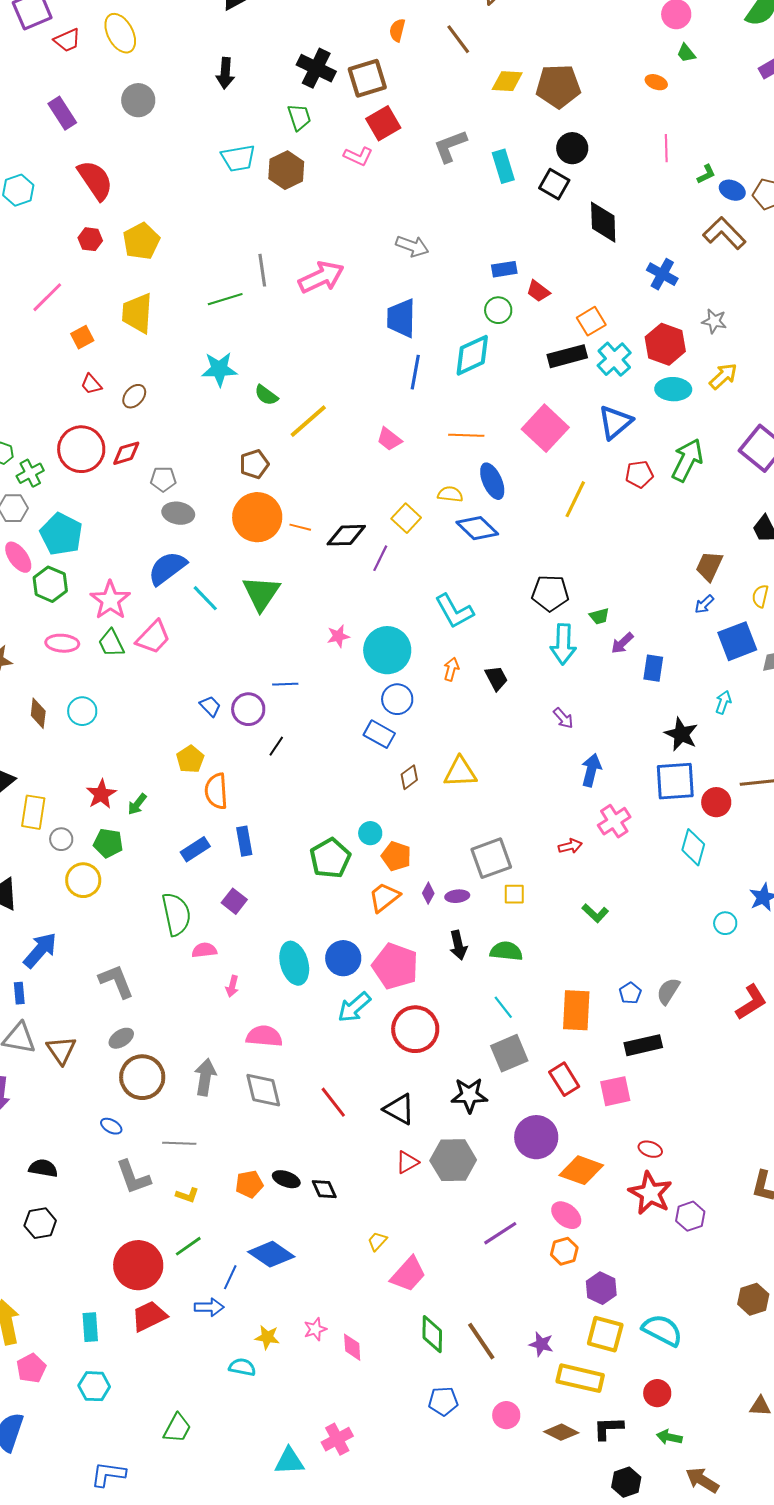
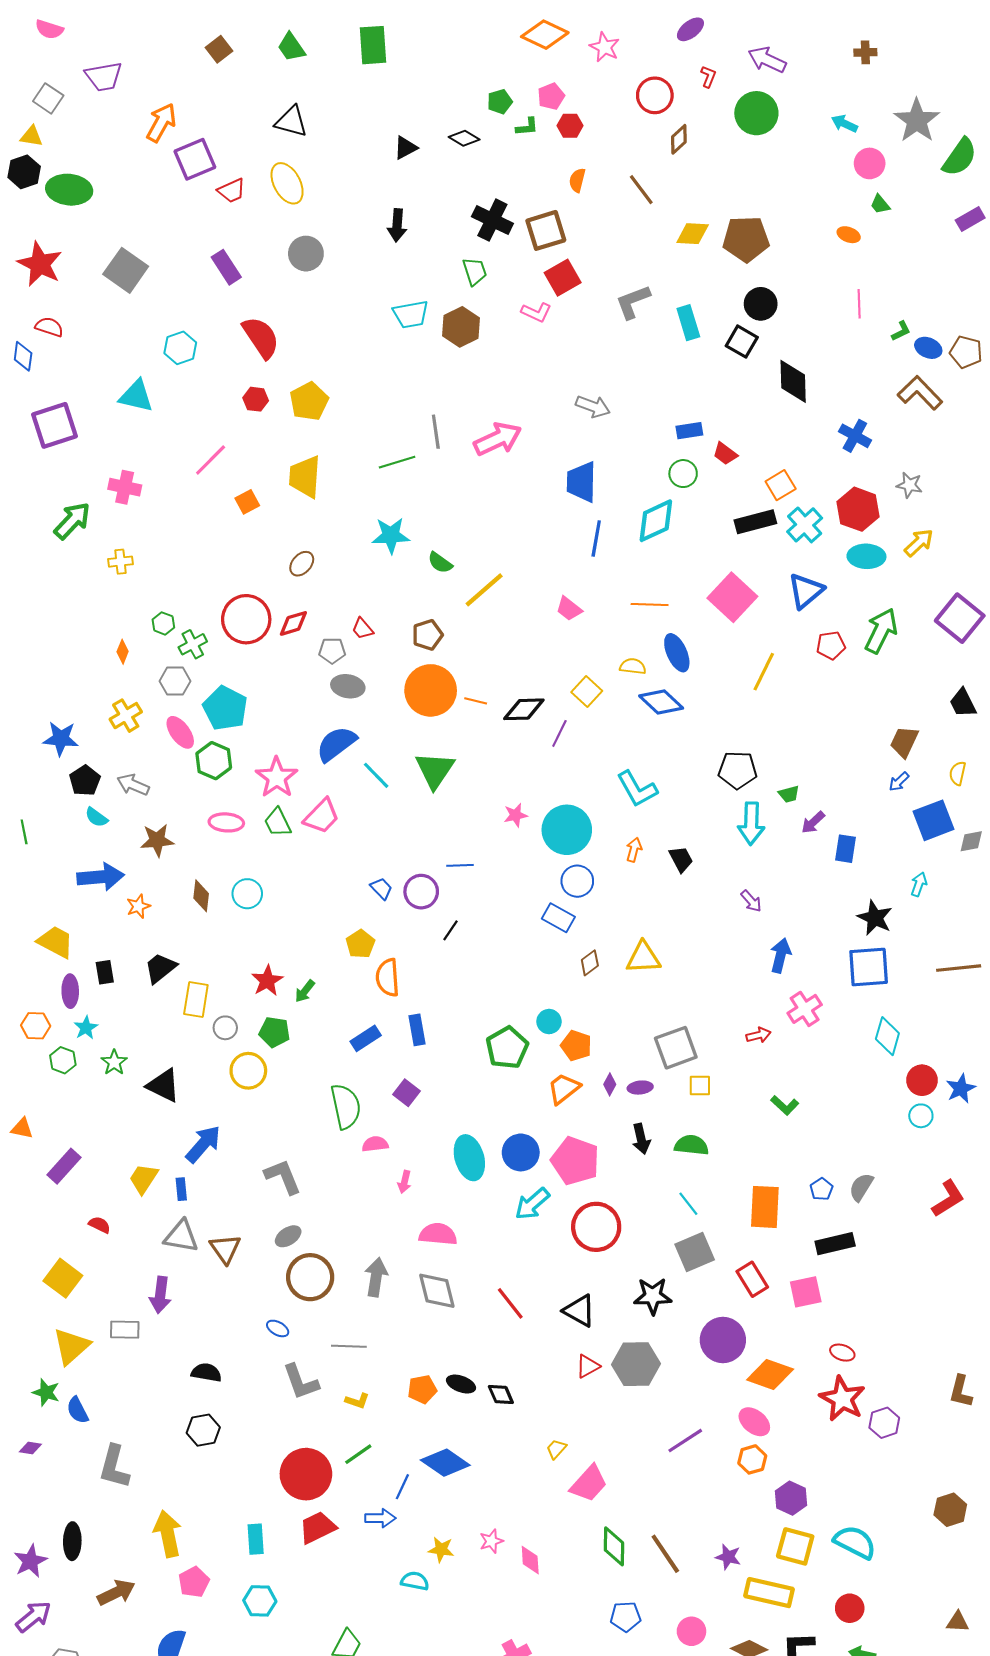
red trapezoid: (91, 384) -> (363, 629), moved
red circle: (716, 802) -> (922, 1080), moved

